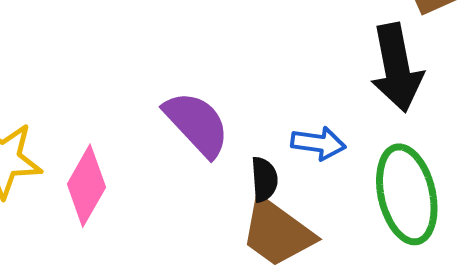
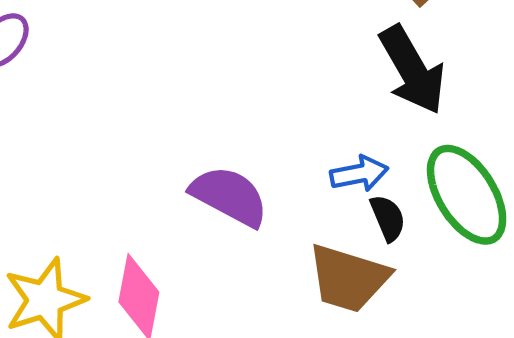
black semicircle: (264, 179) -> (388, 218), moved

